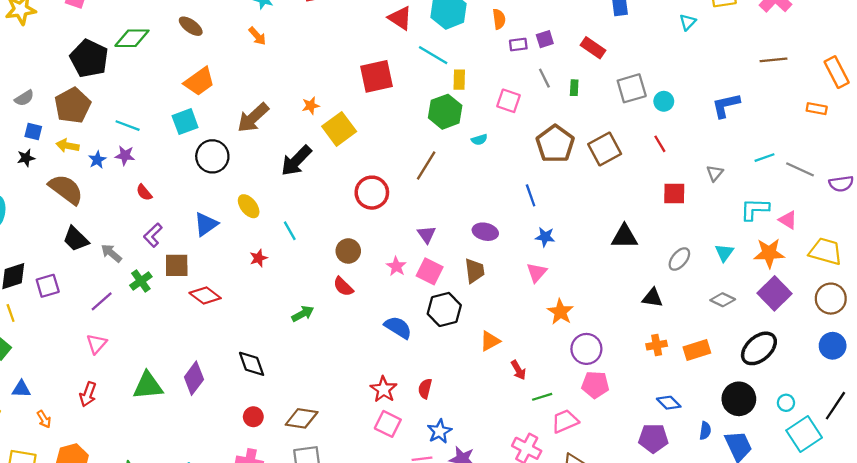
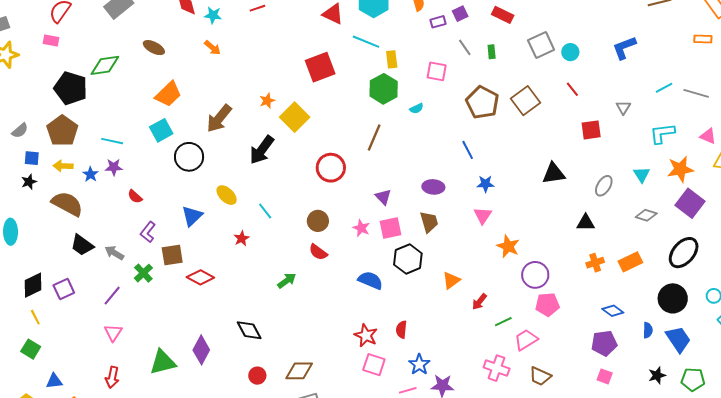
pink triangle: (788, 220) -> (708, 136), moved
pink square: (430, 271) -> (391, 228), turned -30
red arrow: (518, 370) -> (479, 302), turned 78

